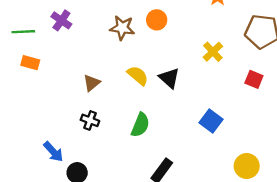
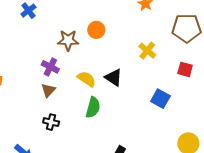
purple cross: (61, 20) -> (50, 67), moved
blue square: (211, 121) -> (160, 99), moved
green semicircle: (140, 125) -> (93, 107), moved

